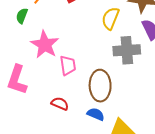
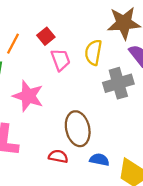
pink trapezoid: (68, 65) -> (61, 60), moved
brown ellipse: (100, 86) -> (78, 129), moved

